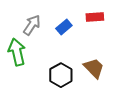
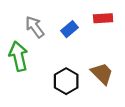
gray arrow: (32, 25) -> (35, 27), turned -70

